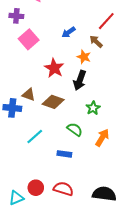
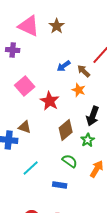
pink square: (29, 39) -> (25, 86), moved
brown arrow: (96, 42) -> (84, 71), moved
black arrow: (80, 80) -> (93, 116), moved
brown diamond: (53, 102) -> (66, 130), moved, turned -60

